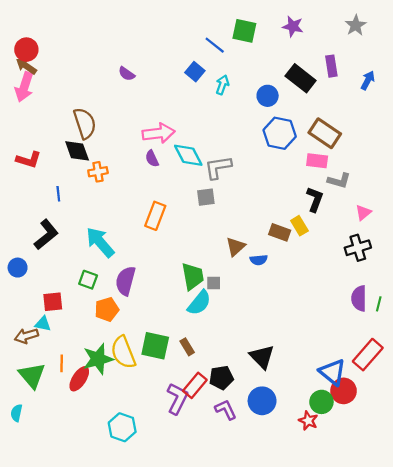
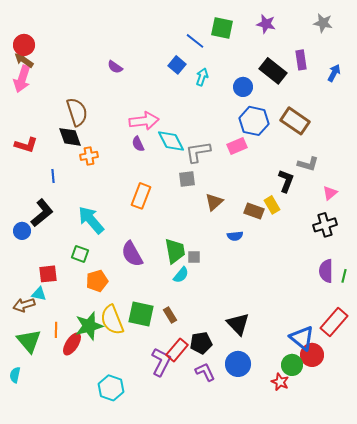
gray star: (356, 25) -> (323, 23), turned -30
pink rectangle: (317, 161) -> (237, 146), moved, turned -30
brown triangle: (236, 247) -> (214, 202), moved
blue circle: (18, 268) -> (22, 231), moved
purple semicircle: (125, 281) -> (132, 254), moved, turned -44
cyan semicircle: (199, 303) -> (181, 275), size x0.7

